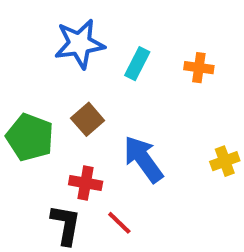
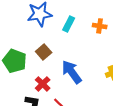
red cross: (86, 183) -> (43, 84), turned 35

